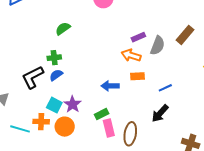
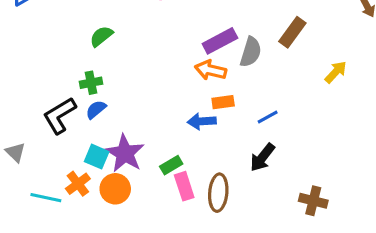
purple rectangle: (138, 37) -> (220, 41), size x1.5
blue arrow: (110, 86) -> (202, 121), moved
purple star: (72, 104) -> (125, 153), size x1.4
orange cross: (41, 122) -> (78, 184), turned -35

